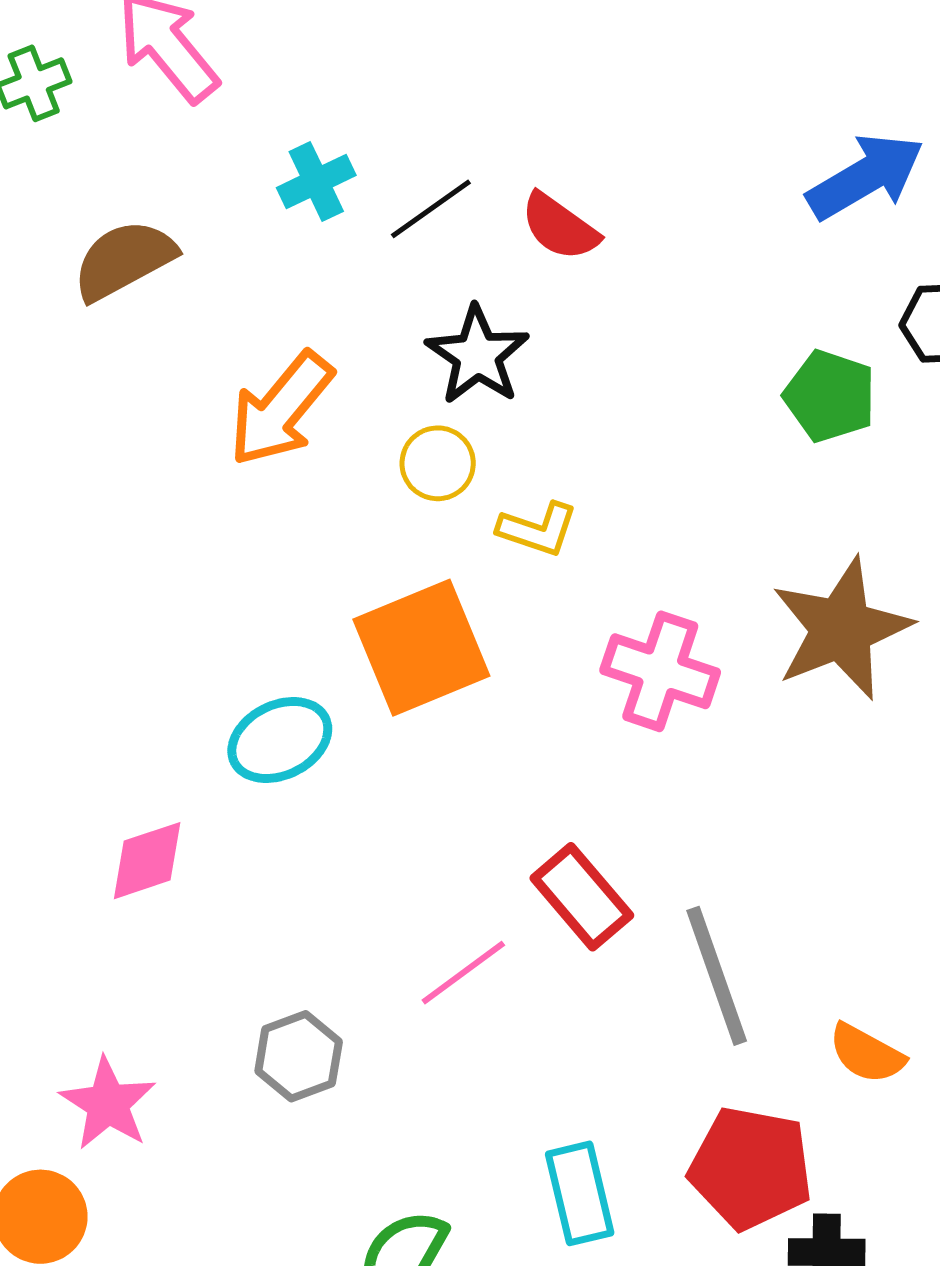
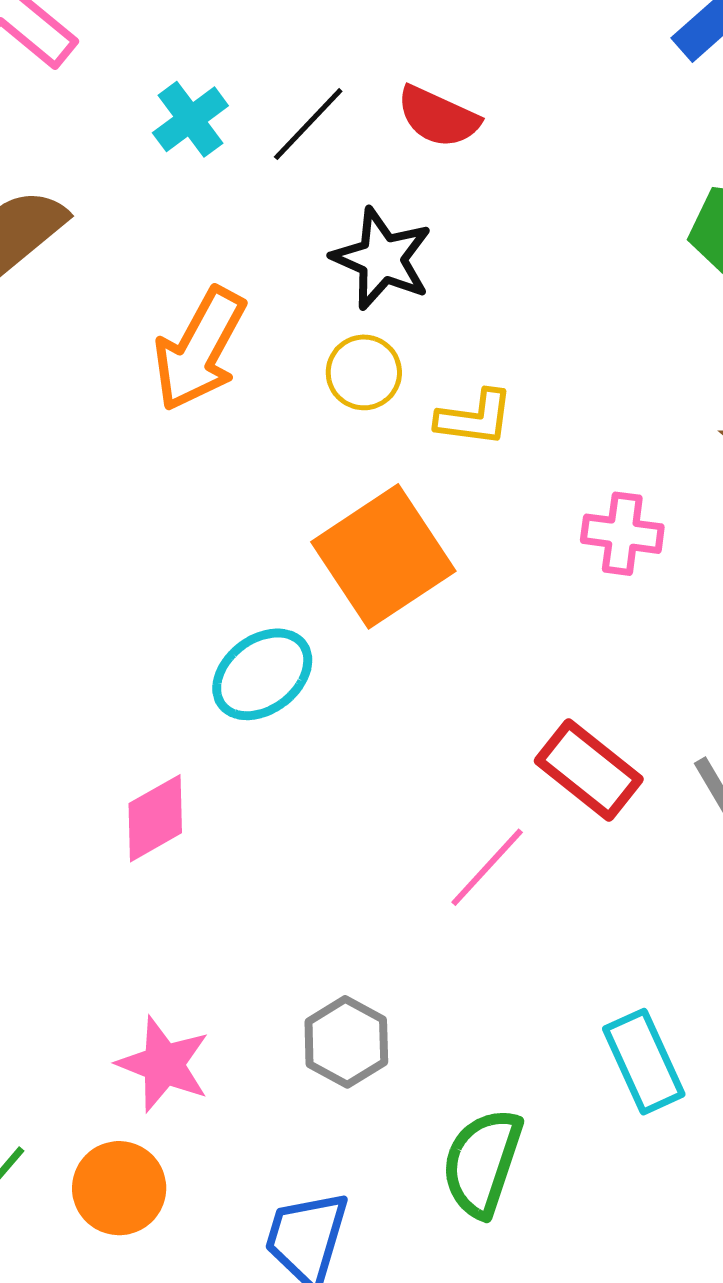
pink cross: (660, 671) -> (622, 534), size x0.7
gray hexagon: (299, 1056) -> (346, 1042), moved

